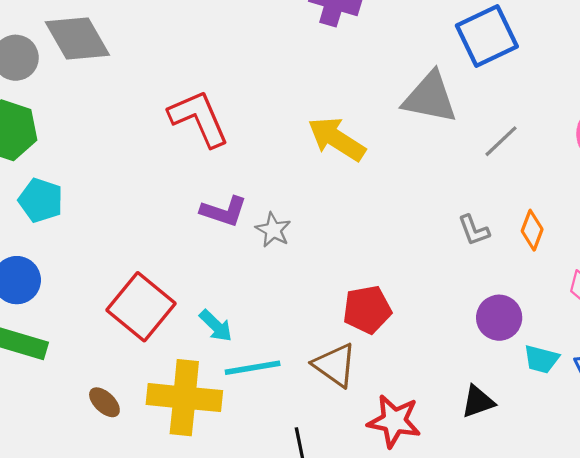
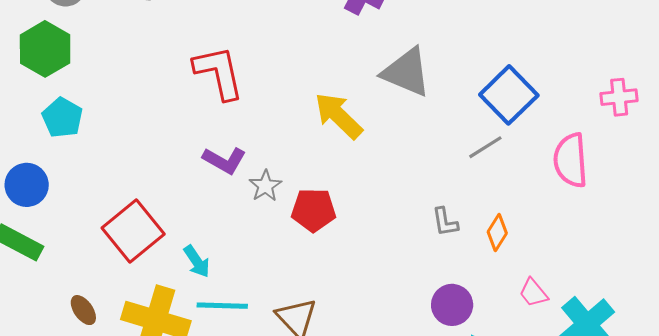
blue square: (487, 36) -> (509, 95), moved, turned -30
gray triangle: (430, 98) -> (406, 72), moved
red pentagon: (367, 310) -> (314, 210), moved

